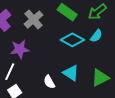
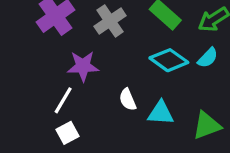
cyan triangle: (71, 73) -> (161, 113), turned -36
white semicircle: (49, 82) -> (128, 100), moved

